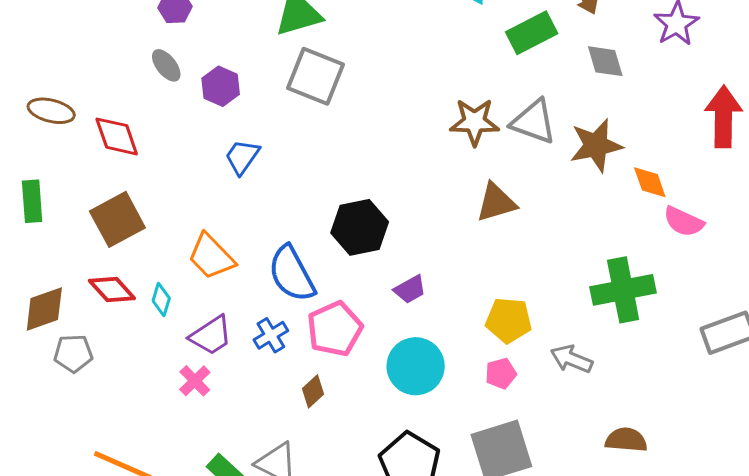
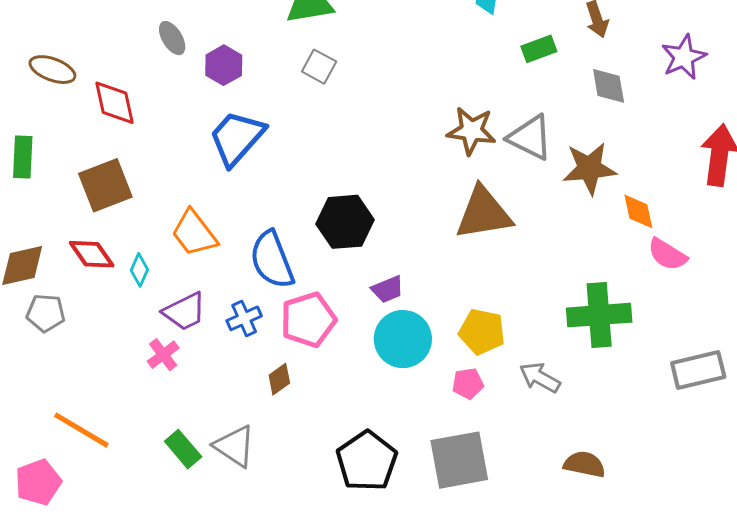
green rectangle: (532, 33) -> (539, 49), size x0.7
gray square: (315, 76) -> (319, 67), size x0.6
blue trapezoid: (242, 157) -> (237, 138), size x1.6
brown triangle: (496, 202) -> (483, 213), size x1.4
cyan circle: (416, 366) -> (403, 339), moved

